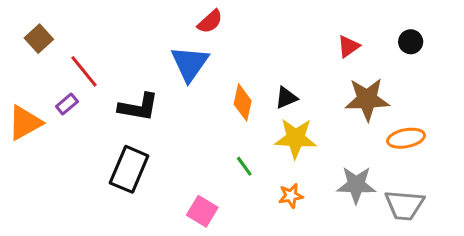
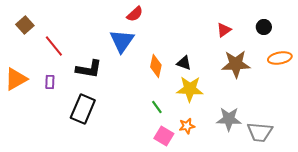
black triangle: (286, 98) -> (184, 63), turned 42
purple rectangle: (67, 104) -> (50, 82), moved, turned -48
orange ellipse: (406, 138) -> (280, 58), moved
pink square: (202, 211) -> (164, 136), moved

